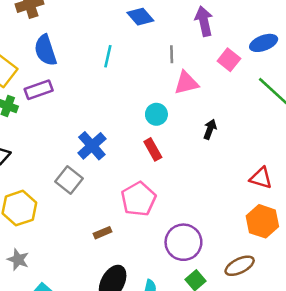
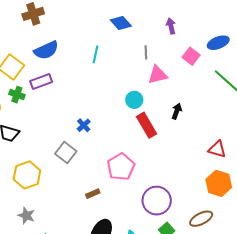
purple arrow: (204, 21) -> (171, 26), size x0.7
blue semicircle: (45, 50) -> (46, 50), turned -95
blue cross: (92, 146) -> (84, 125), size x0.6
red rectangle: (153, 149) -> (146, 125), moved, size x1.4

